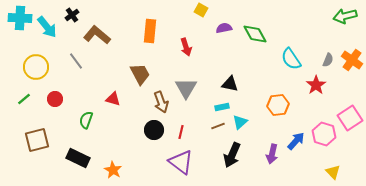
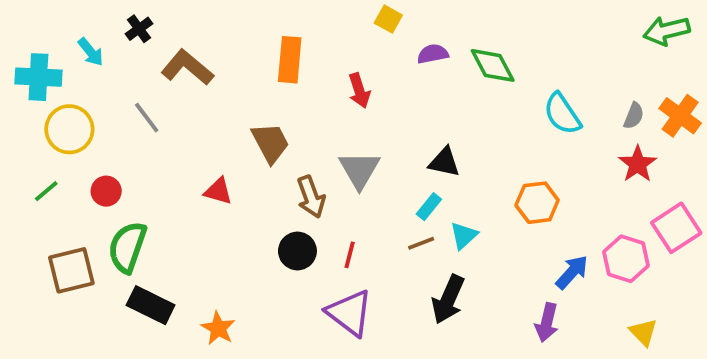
cyan cross: (20, 18) -> (38, 77), moved
cyan arrow: (47, 27) -> (91, 52), size x0.7
red star: (316, 85) -> (638, 164), moved
cyan rectangle: (222, 107) -> (429, 207), turned -40
green semicircle: (86, 120) -> (127, 247), moved, size x1.5
purple arrow: (272, 154) -> (547, 323), moved

